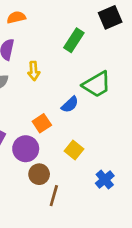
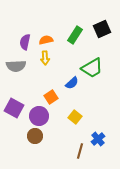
orange semicircle: (16, 17) -> (46, 40), moved
black square: (110, 17) -> (102, 29), moved
brown circle: (39, 174) -> (35, 136), moved
brown line: (54, 196) -> (80, 151), moved

